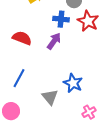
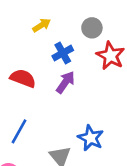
blue cross: (61, 19) -> (63, 53), moved, turned -35

